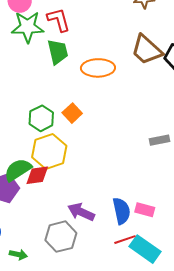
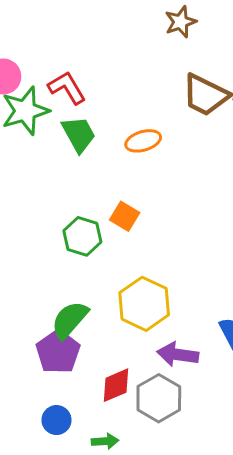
orange ellipse: (98, 68) -> (143, 141), size x0.7
yellow hexagon: (49, 152) -> (144, 304), moved
red diamond: (37, 175) -> (116, 385), moved

